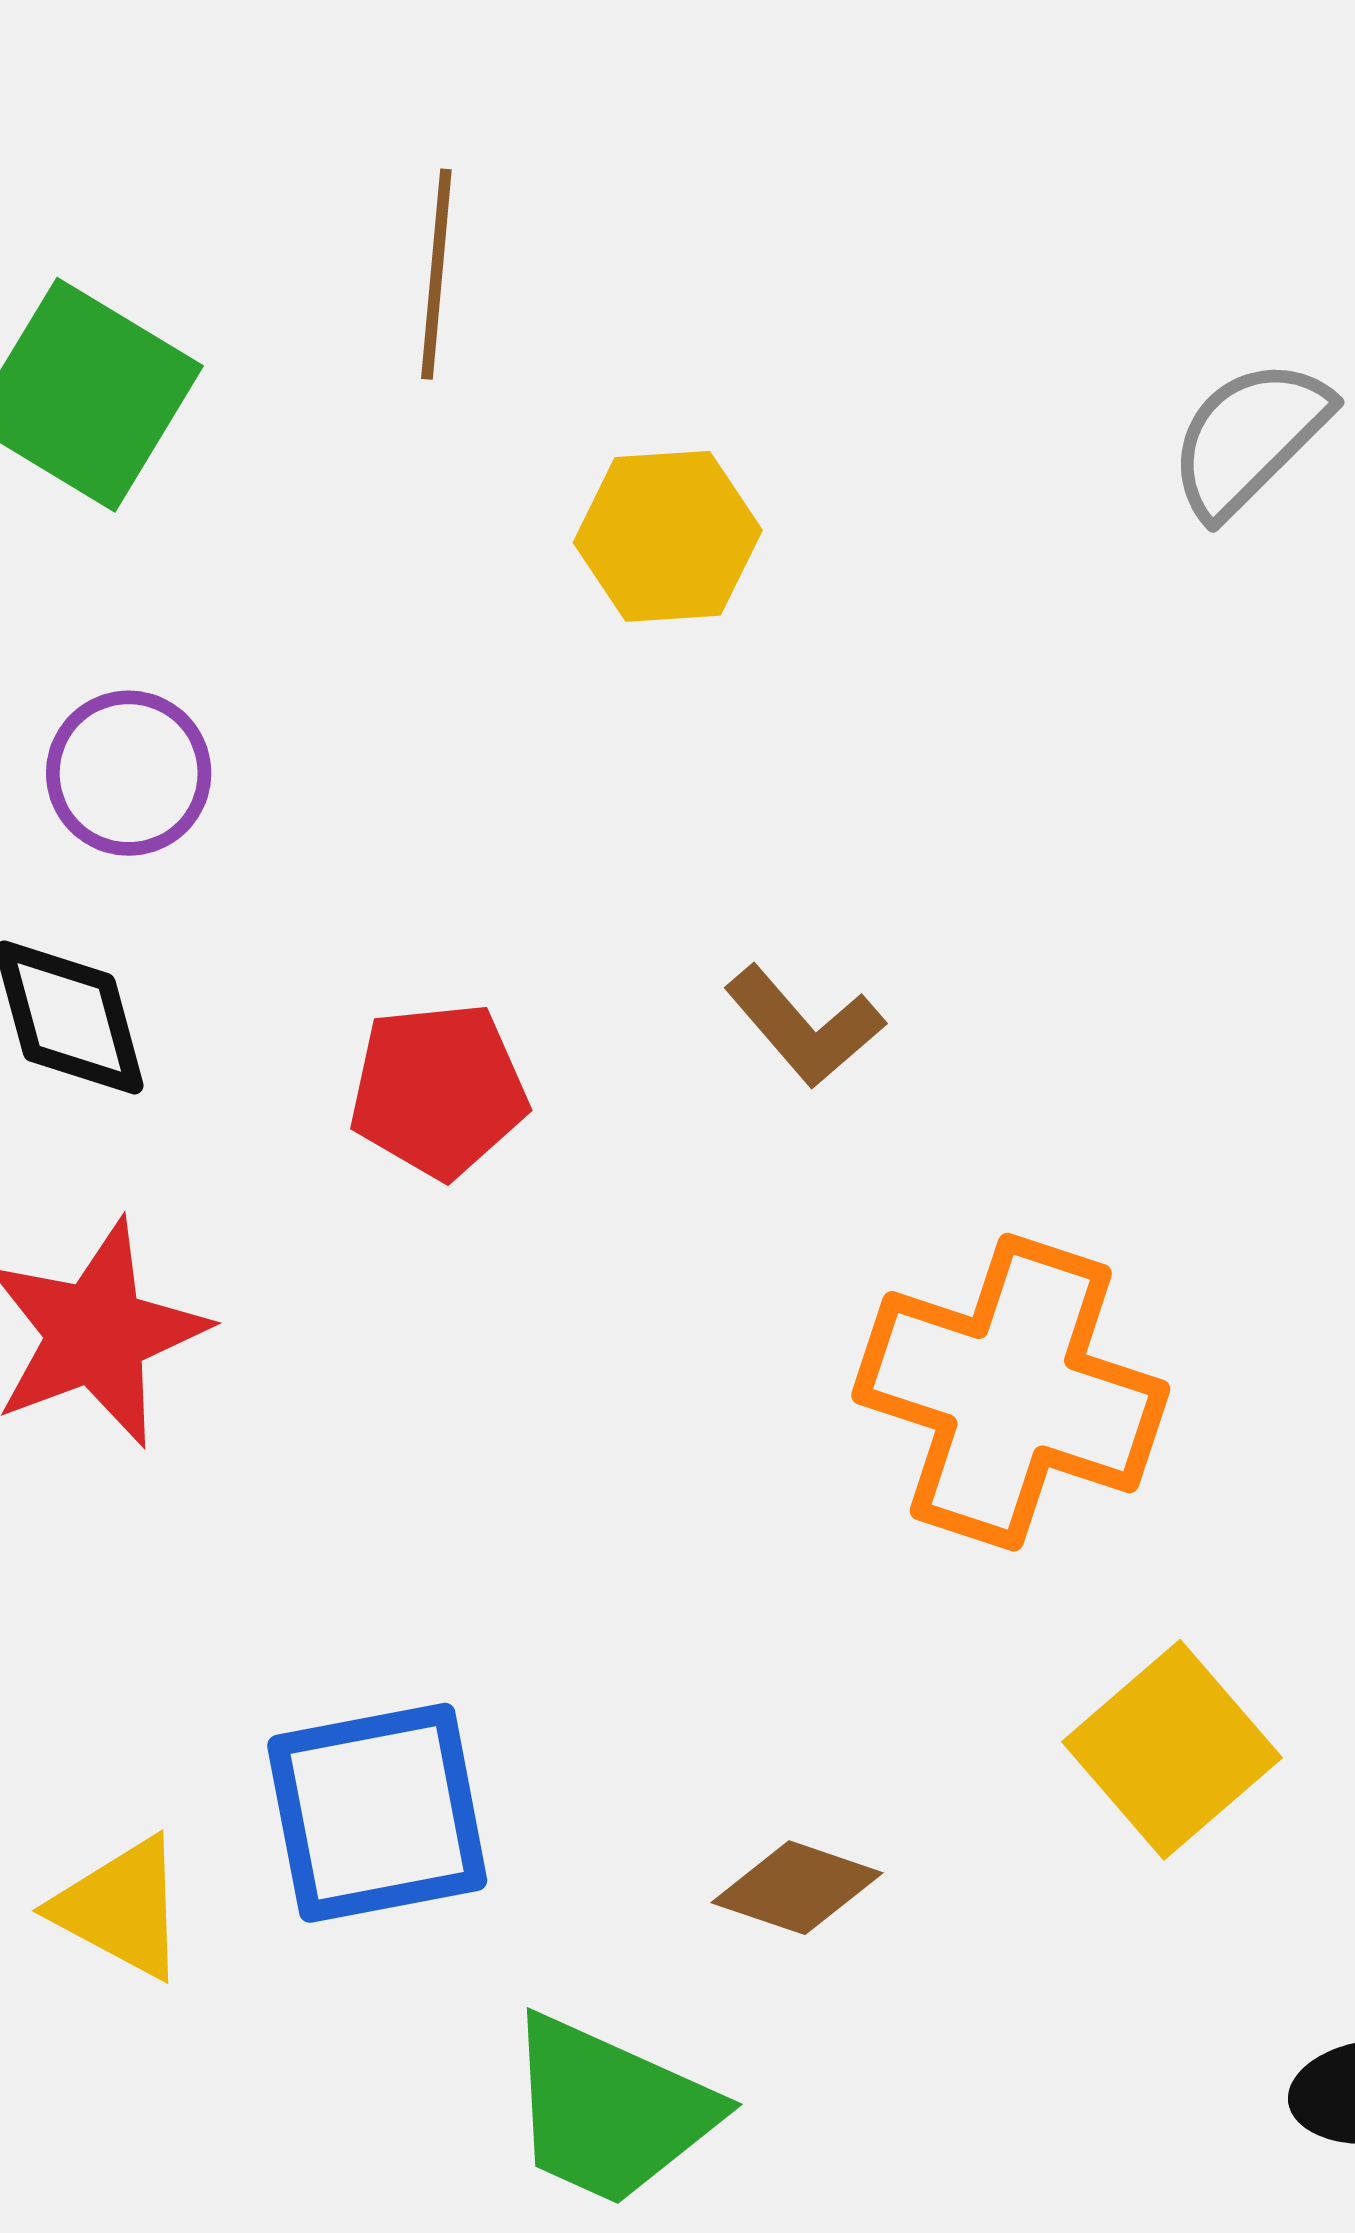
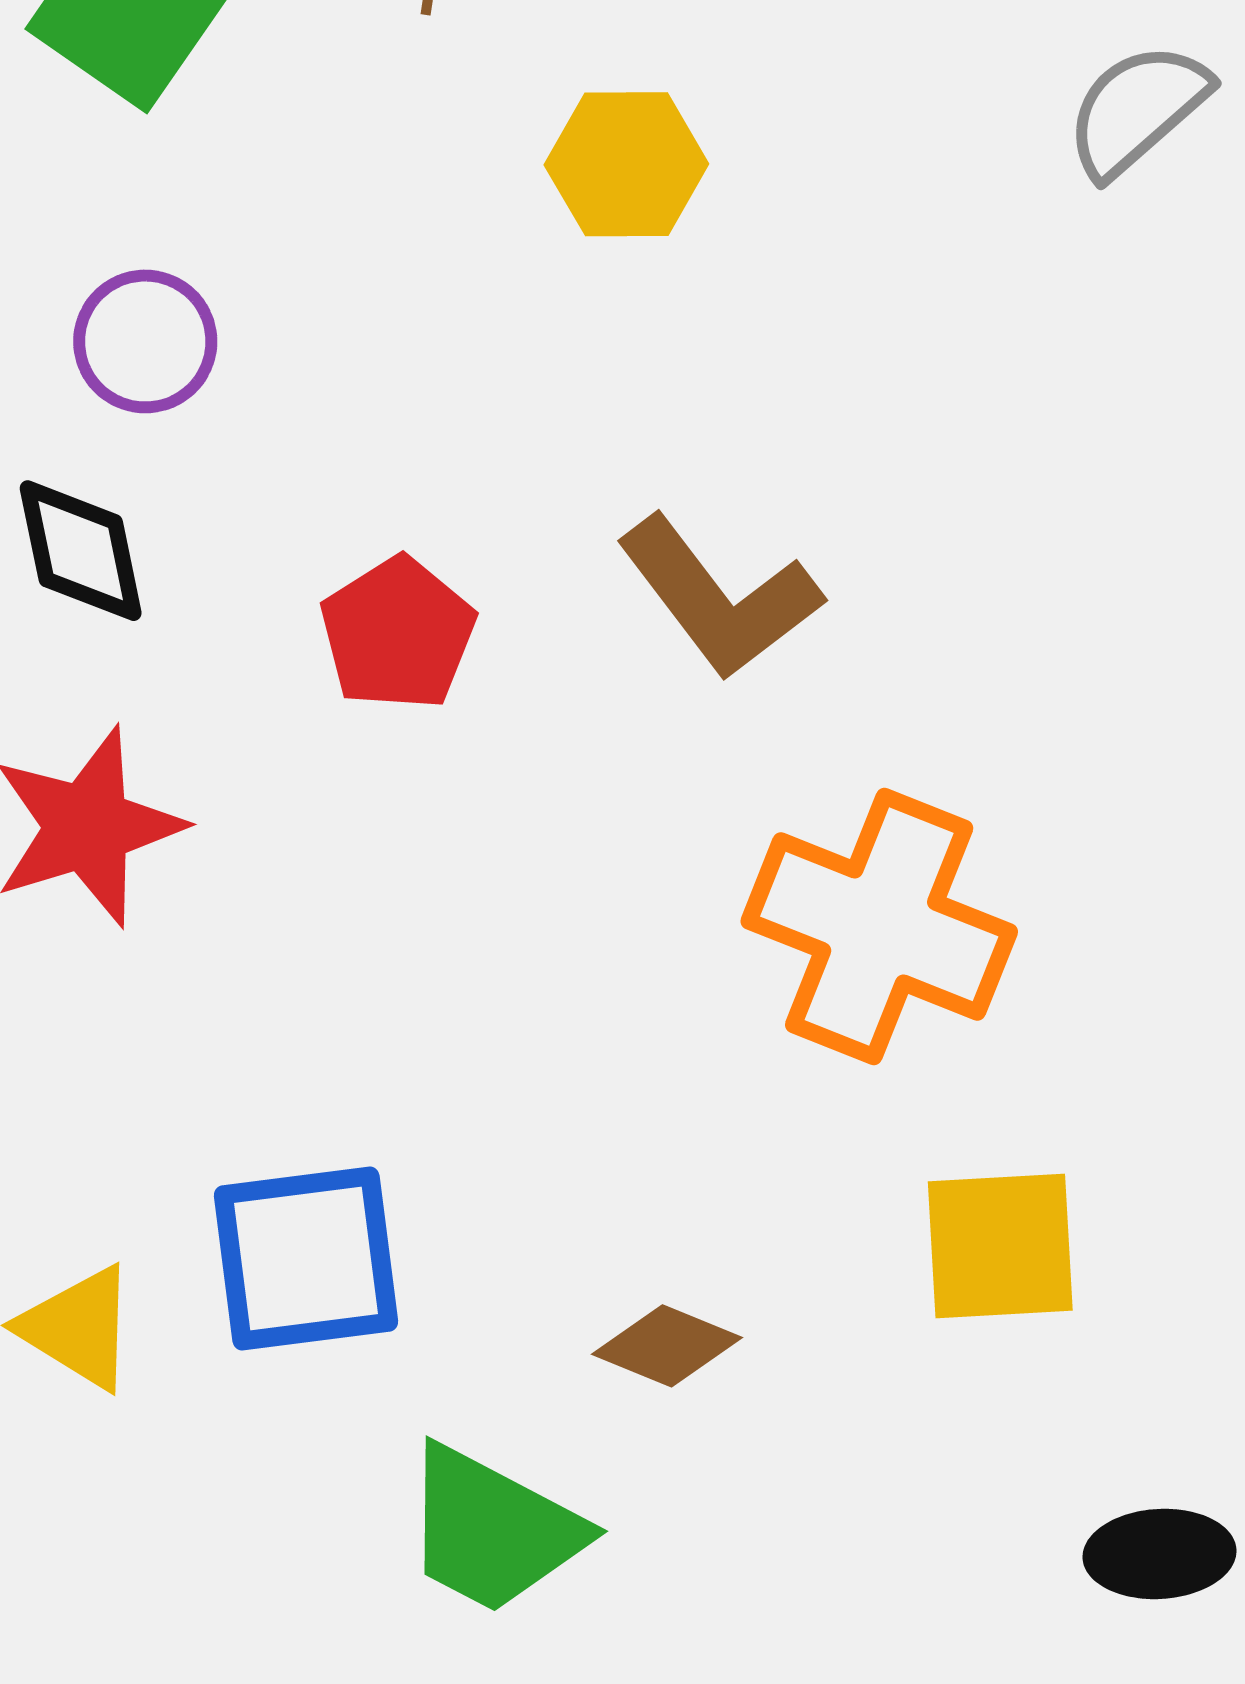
brown L-shape: (804, 1026) -> (719, 598), size x1.5
red pentagon: (438, 1090) -> (398, 634), turned -30
yellow square: (1172, 1750) -> (1000, 1246), turned 34

